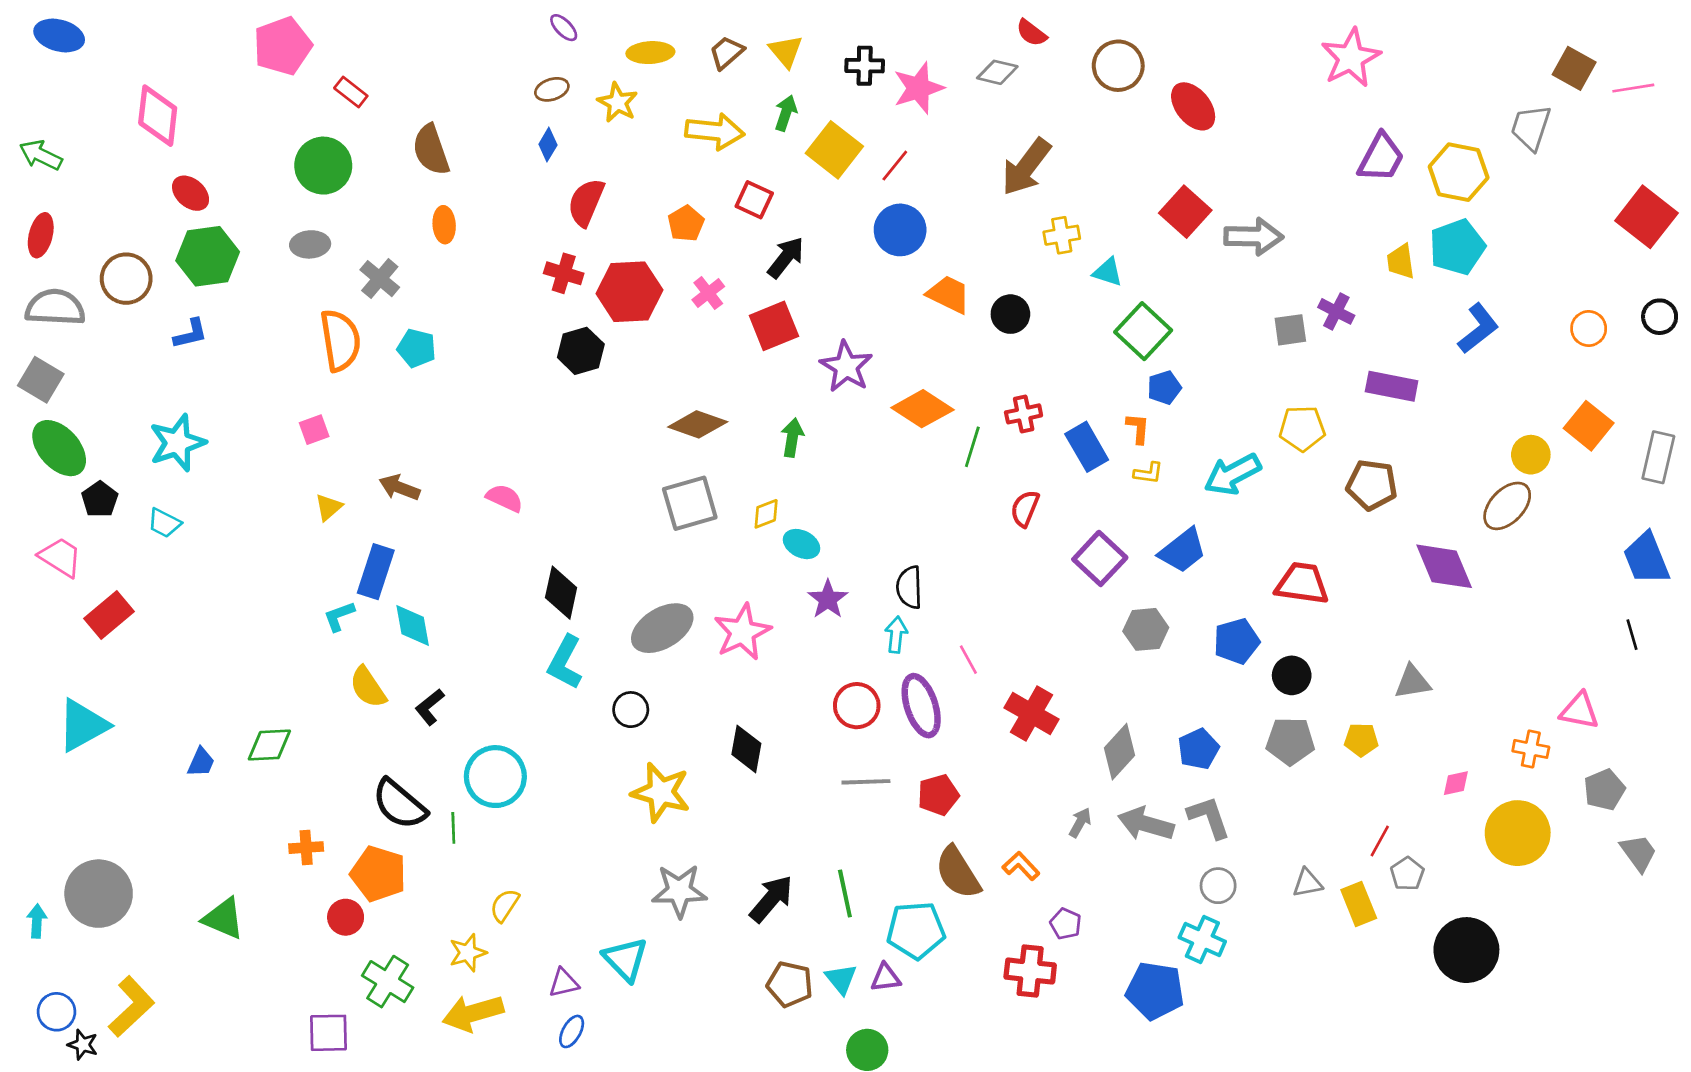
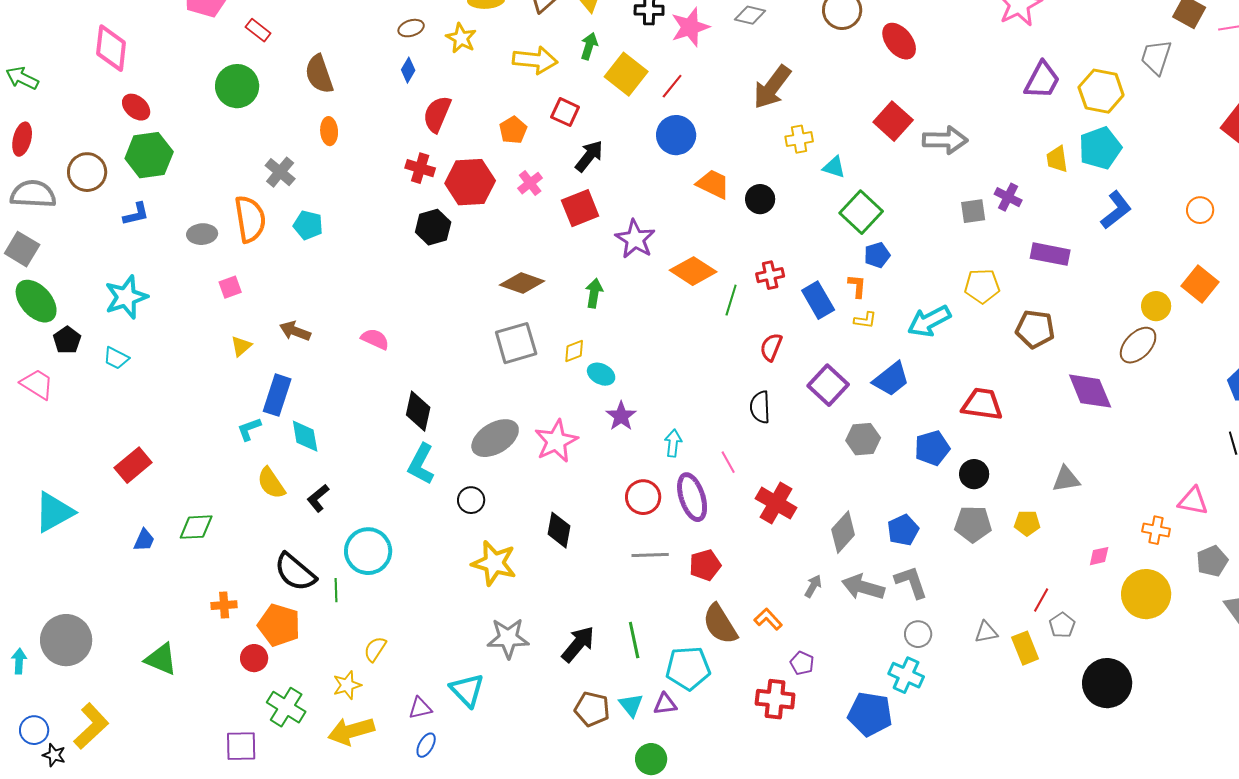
gray ellipse: (310, 244) -> (202, 234), moved
black semicircle: (909, 587) -> (760, 407), moved
red rectangle: (109, 615) -> (133, 465), moved

